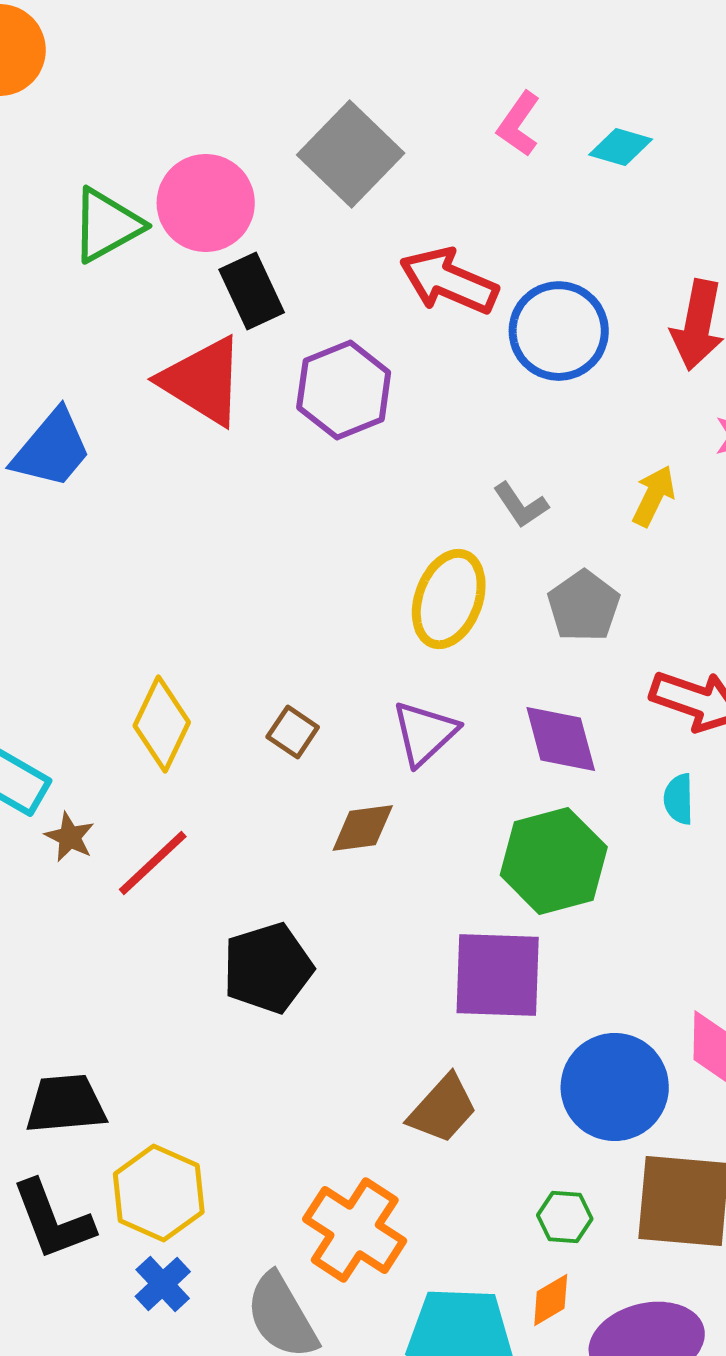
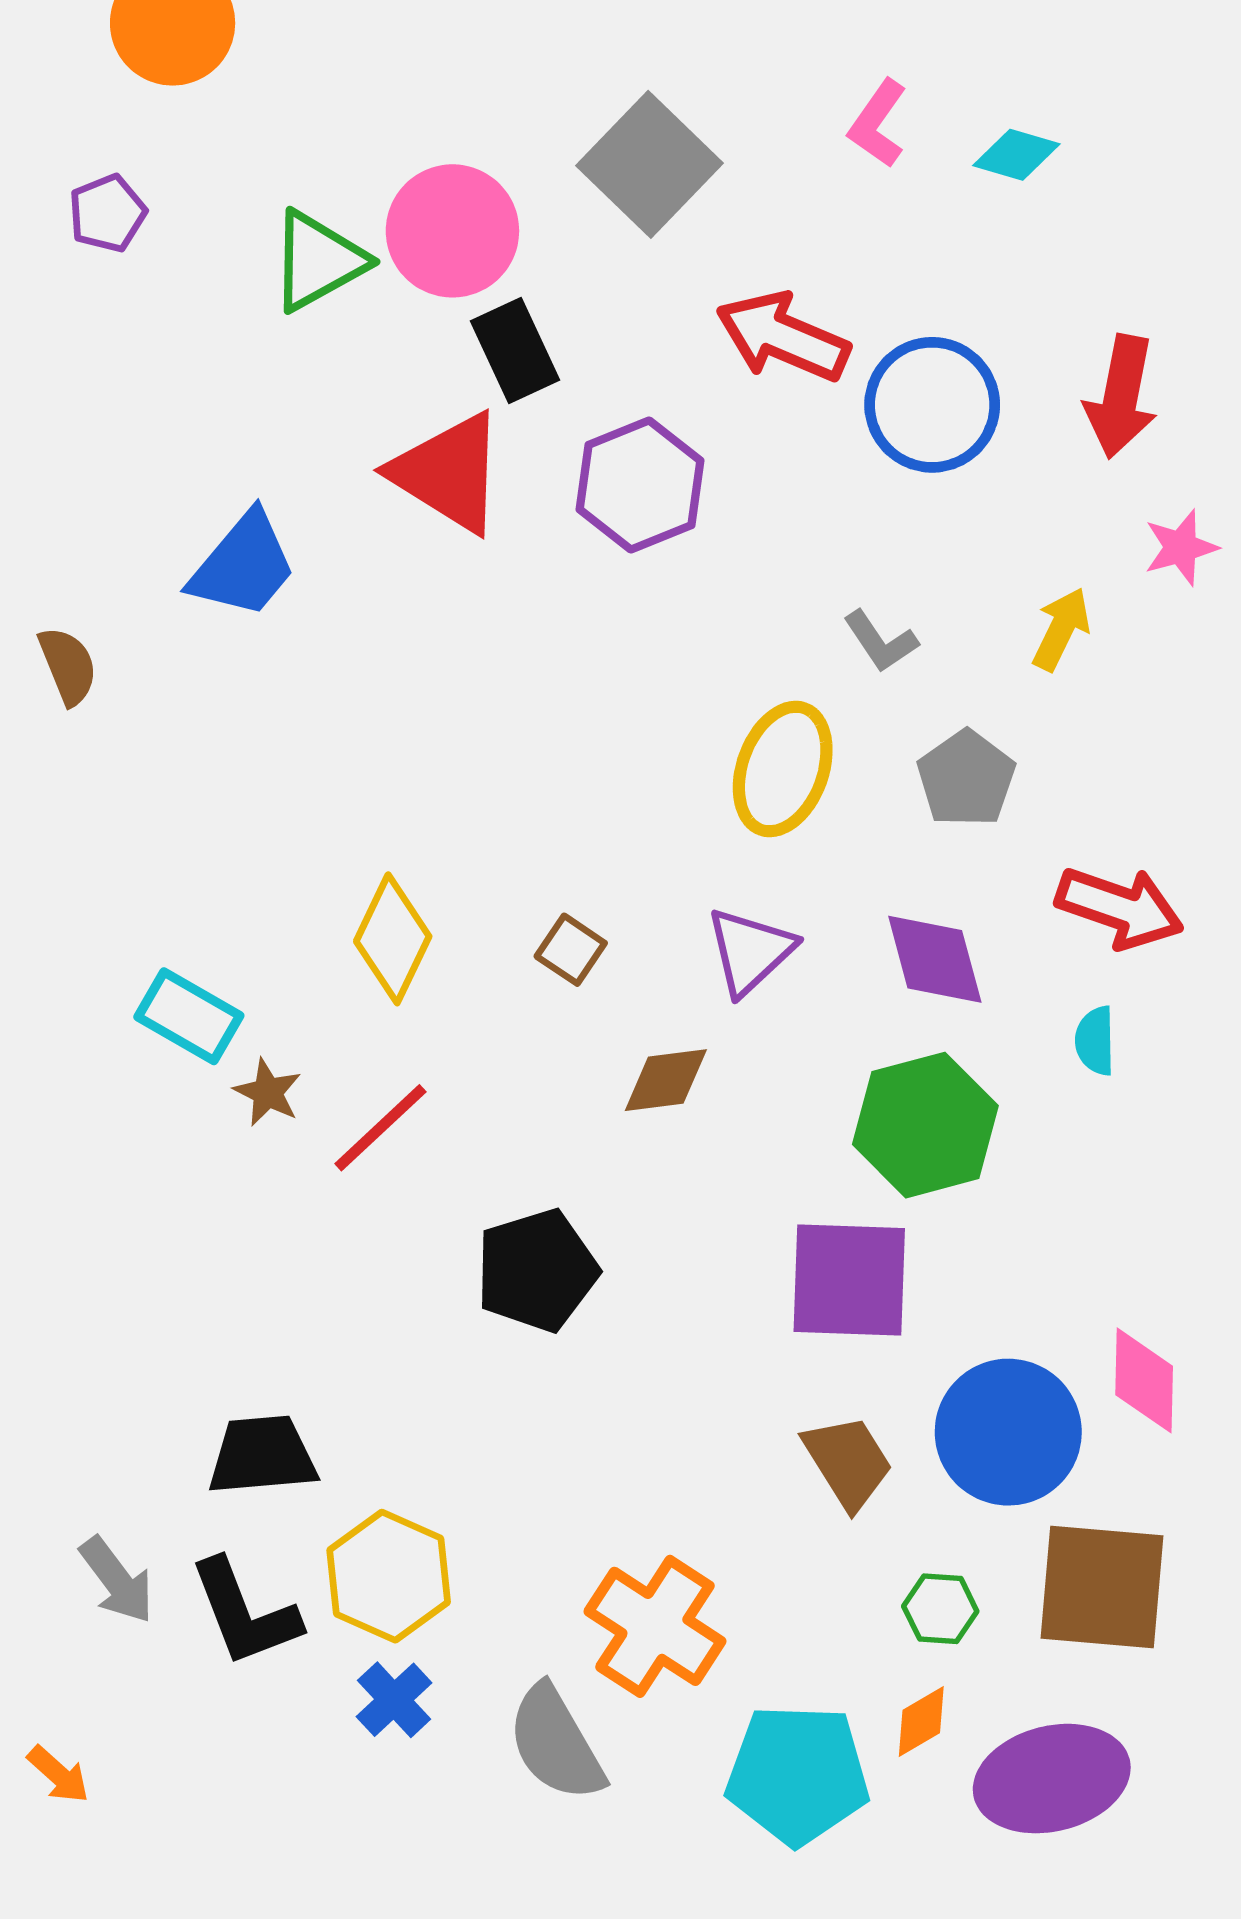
brown trapezoid: (443, 1109) -> (848, 1462), moved, turned -74

